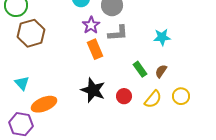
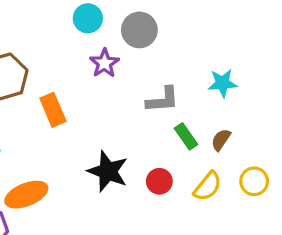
gray L-shape: (118, 33) -> (163, 100), moved
orange rectangle: (95, 49) -> (53, 110), moved

